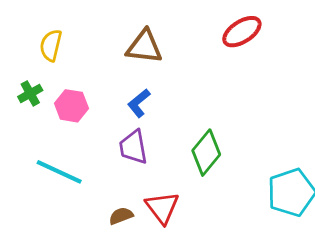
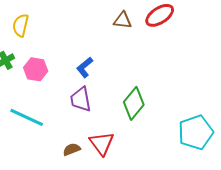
brown triangle: (144, 47) -> (123, 20), moved, size x0.7

